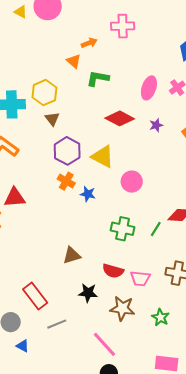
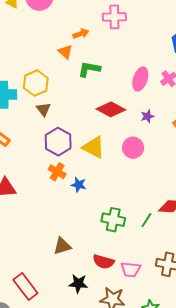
pink circle: (132, 182) -> (133, 148), moved

